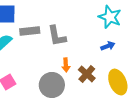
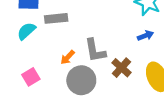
gray L-shape: (57, 36) -> (95, 50), moved
orange arrow: (66, 65) -> (68, 57), moved, turned 48

